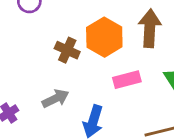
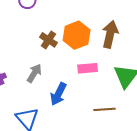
gray arrow: (55, 99) -> (34, 73), turned -42

